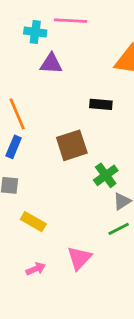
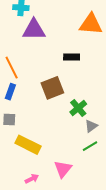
purple triangle: (51, 64) -> (34, 30), size x1.4
yellow rectangle: (33, 222) -> (28, 145), size x1.4

